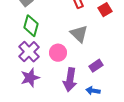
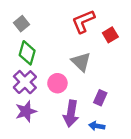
purple rectangle: (96, 66) -> (100, 98), turned -32

